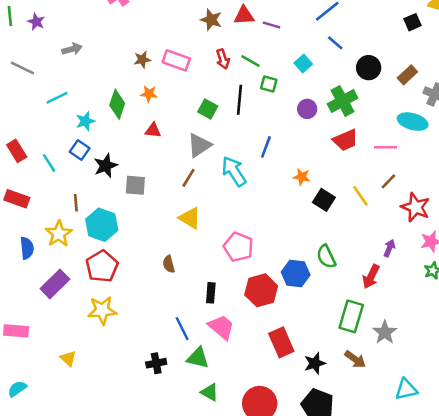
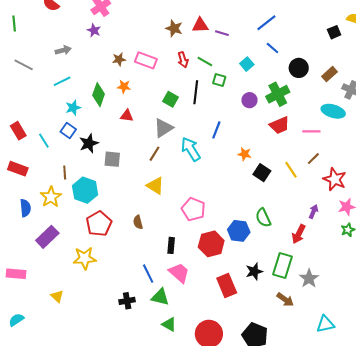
purple star: (36, 22) -> (94, 30), moved
cyan line: (57, 98) -> (62, 81), moved
red pentagon: (102, 266) -> (99, 224), moved
black star: (315, 363) -> (254, 271), moved

